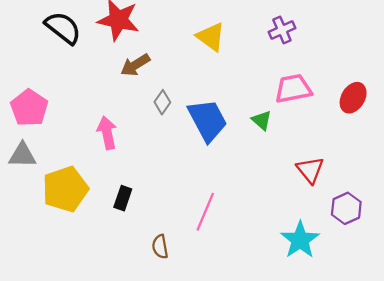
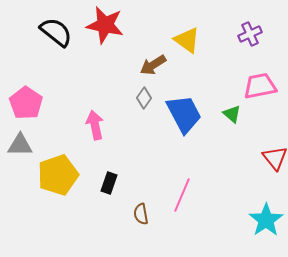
brown arrow: (135, 65) -> (153, 65), moved
brown semicircle: (160, 247) -> (141, 214), moved

